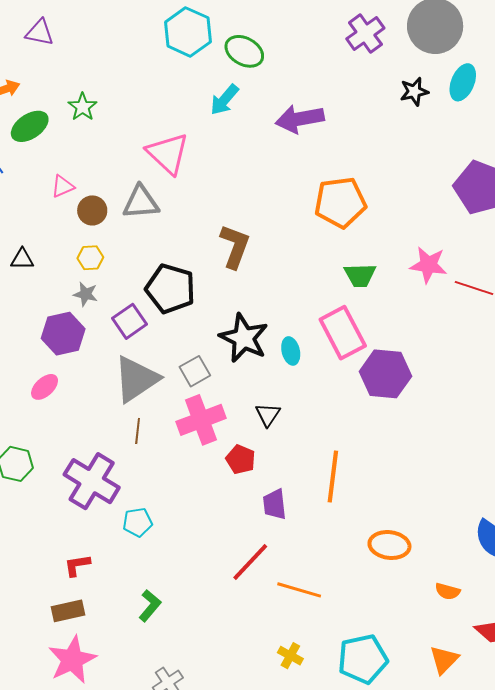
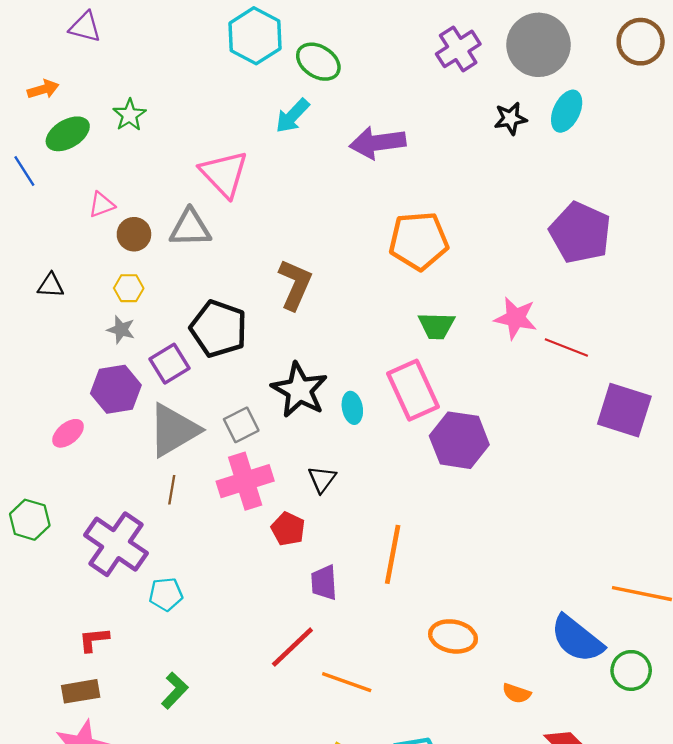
purple hexagon: (63, 334) -> (116, 389), moved

